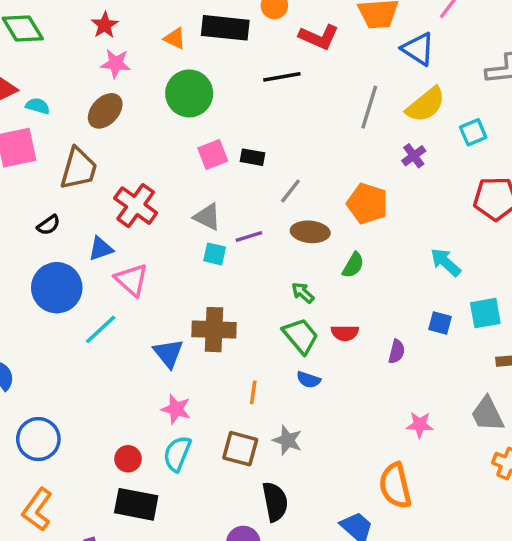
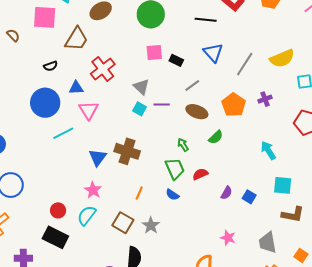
blue triangle: (418, 49) -> (213, 53), moved
gray line: (369, 107) -> (245, 64), moved
purple cross: (414, 156) -> (265, 99), moved
blue square: (440, 323) -> (249, 197), moved
red semicircle: (345, 333) -> (200, 174), turned 140

